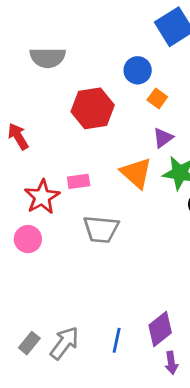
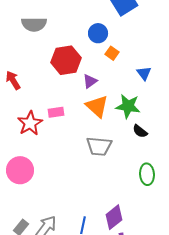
purple triangle: (163, 138) -> (90, 81), moved
gray trapezoid: (101, 229) -> (99, 146), moved
pink circle: (28, 239) -> (20, 170), moved, size x1.4

